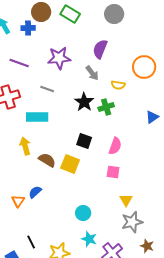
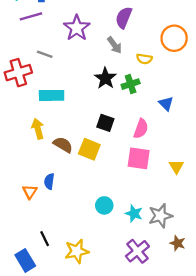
purple star: (59, 58) -> (77, 28), turned -30
purple line: (19, 63) -> (31, 16), moved, turned -36
gray line: (47, 89) -> (45, 54), moved
blue triangle: (152, 117) -> (166, 103), moved, turned -40
pink square: (113, 172) -> (139, 158), size x1.5
blue semicircle: (35, 192) -> (49, 181), turned -40
yellow triangle: (126, 200) -> (176, 166), moved
cyan star: (89, 239) -> (134, 213), moved

